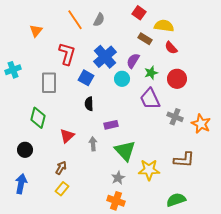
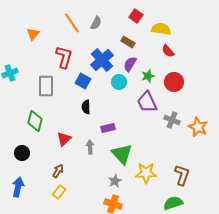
brown rectangle: (145, 39) -> (128, 42), moved
brown L-shape: (184, 160) -> (182, 175), moved, turned -75

